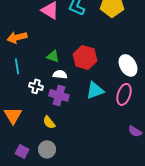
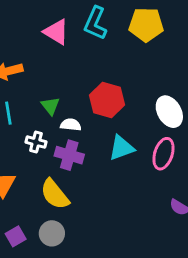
green triangle: (53, 56) -> (50, 106), moved, turned 32
yellow semicircle: (49, 122) -> (55, 194), size x1.6
purple square: (22, 151) -> (16, 236), turned 32

